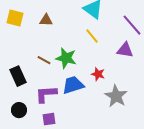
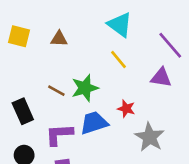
green star: (66, 58) -> (85, 88), turned -30

